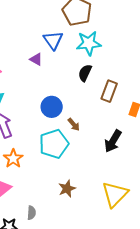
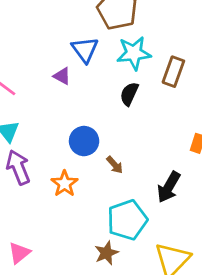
brown rectangle: (109, 91) -> (173, 72), moved
cyan pentagon: (54, 144) -> (127, 220), moved
orange star: (13, 159) -> (65, 184), moved

